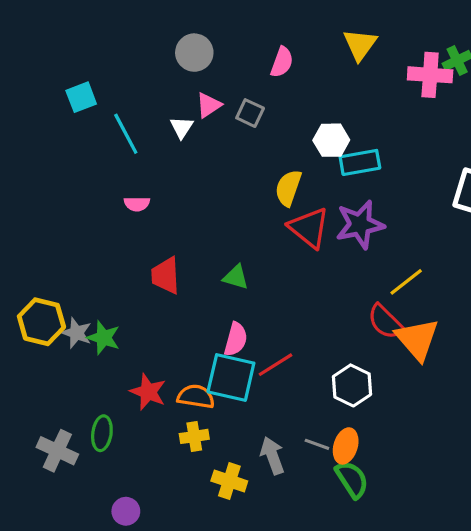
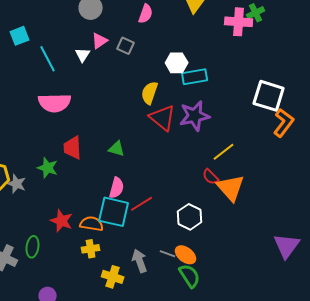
pink semicircle: (137, 204) -> (55, 103), size x2.0
red semicircle: (385, 322) -> (211, 177), size x0.7
green star: (104, 338) -> (48, 168), moved
orange ellipse: (346, 446) -> (186, 255), turned -70

